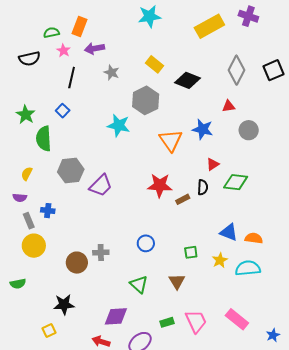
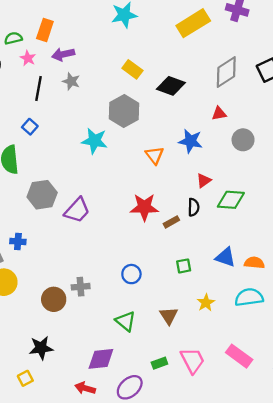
gray diamond: (237, 70) -> (226, 72), turned 32
gray star: (112, 72) -> (71, 81), moved
orange triangle: (171, 140) -> (155, 155), size x0.7
green square: (191, 252) -> (184, 266), moved
yellow star: (220, 260) -> (206, 303), moved

